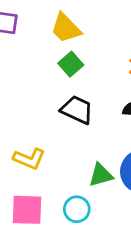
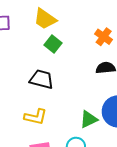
black trapezoid: (77, 110) -> (42, 79), moved

